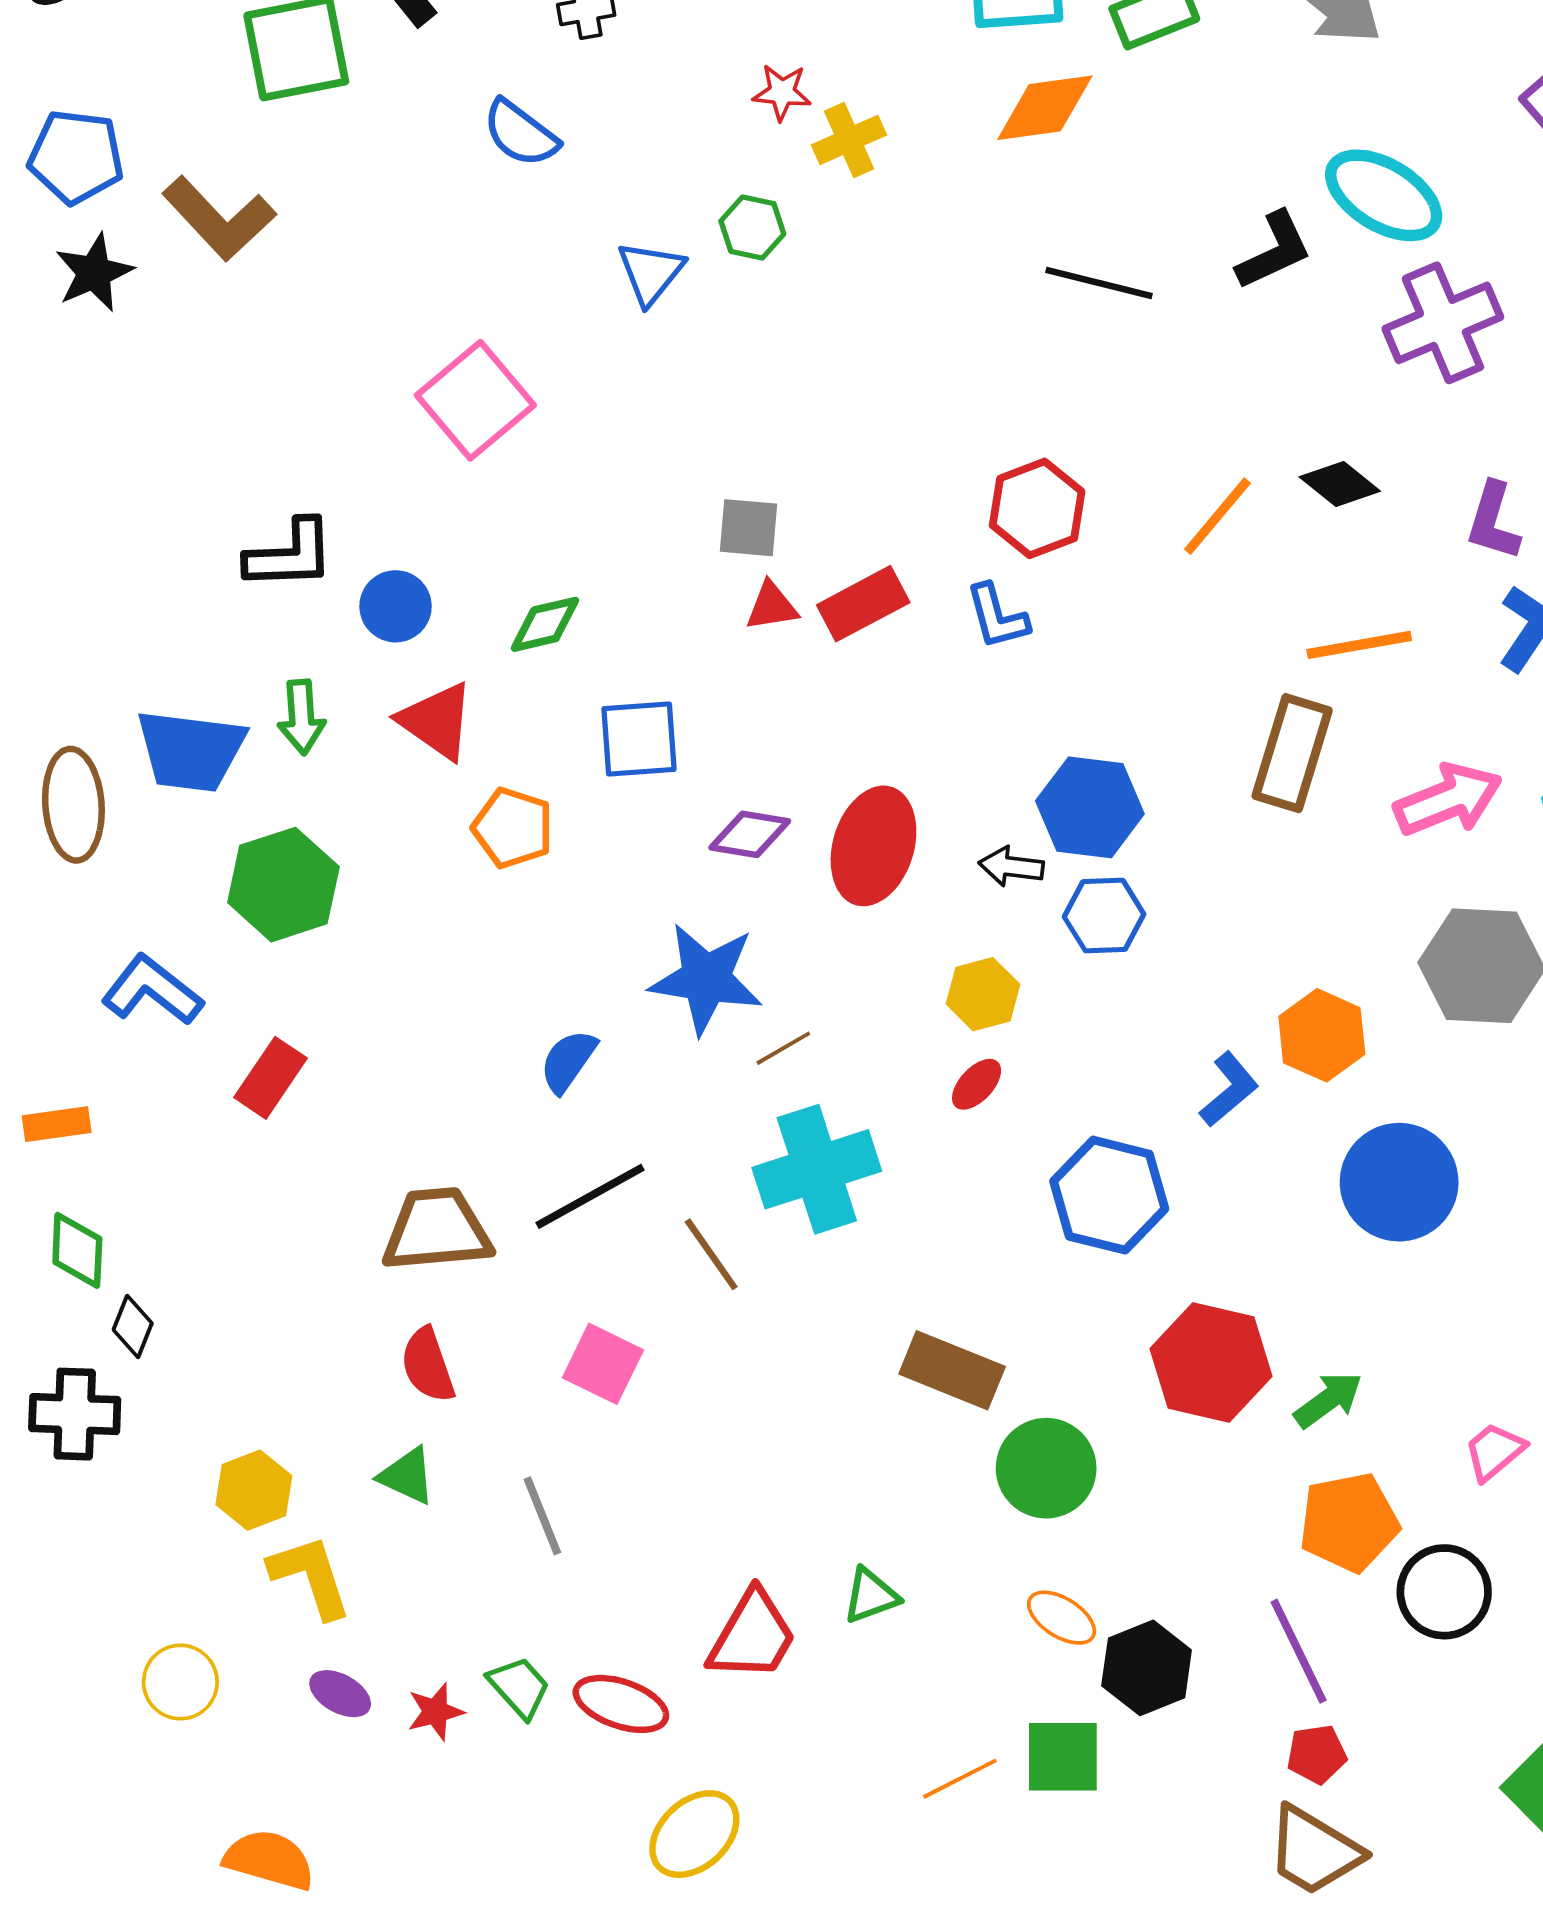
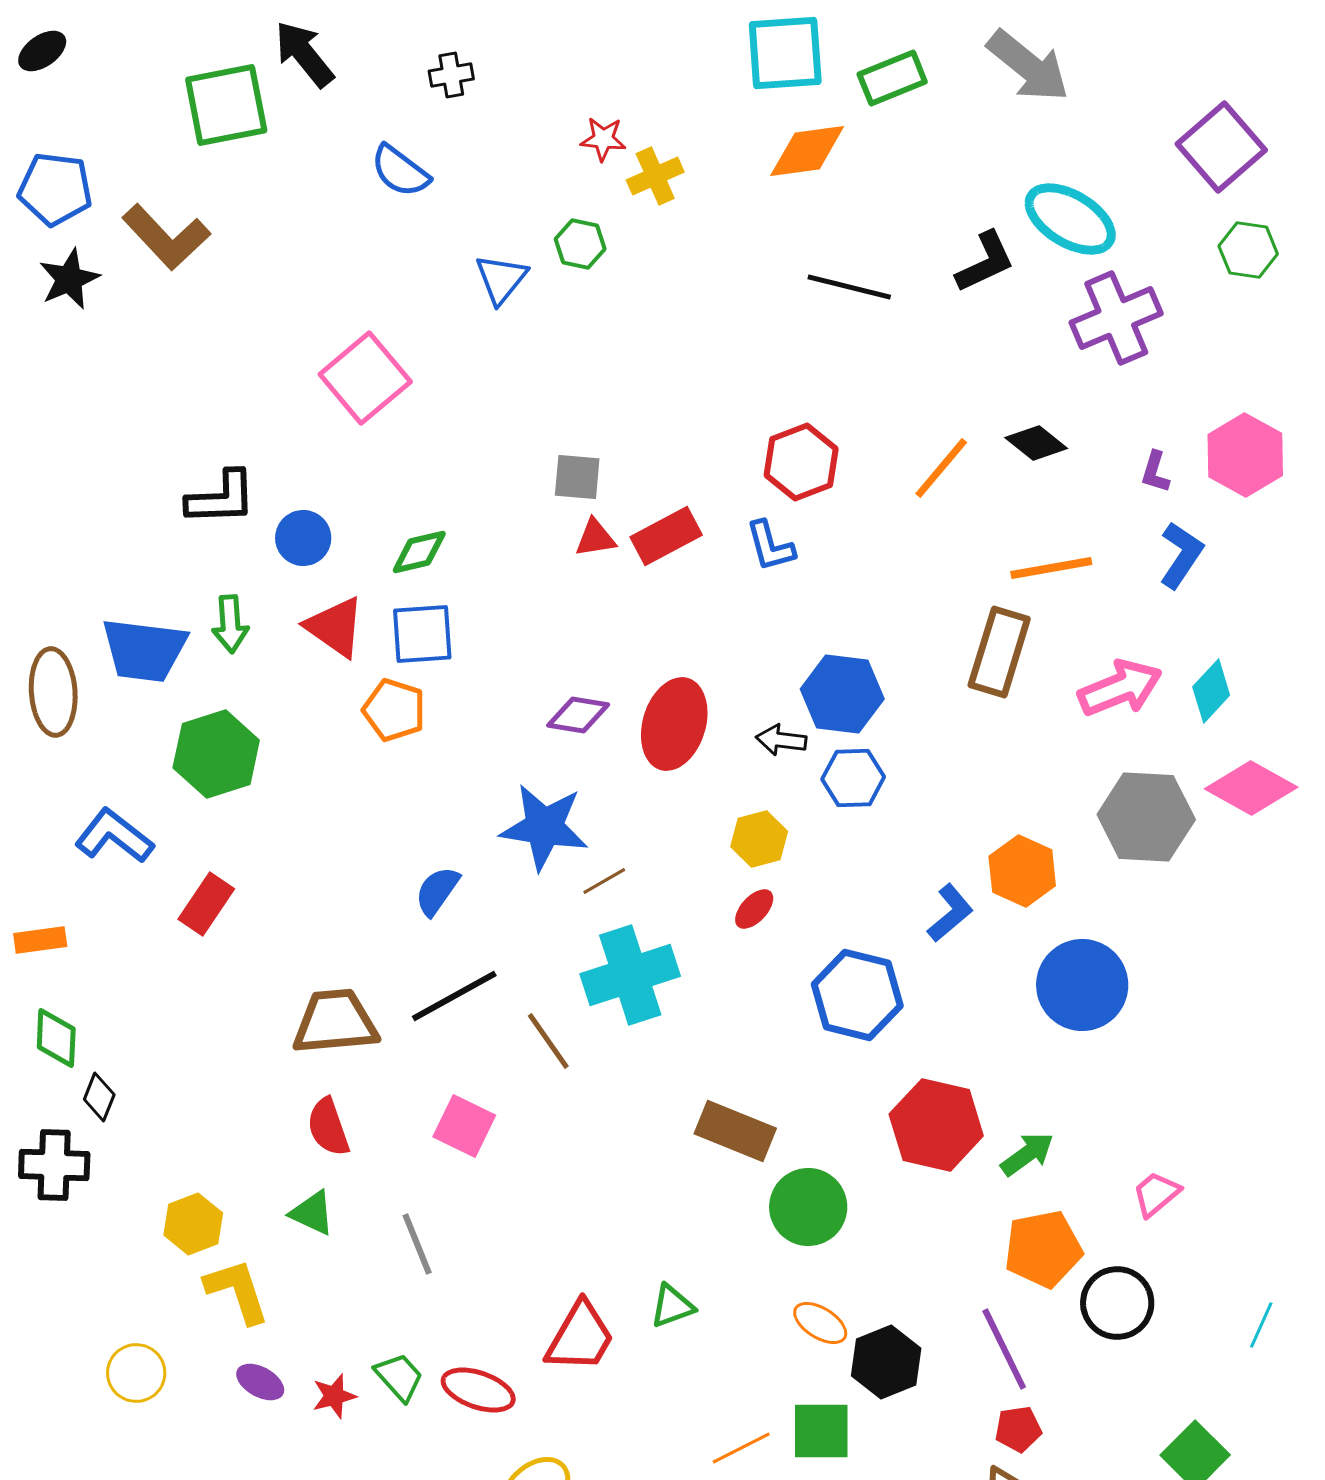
purple L-shape: (1493, 521) -> (1155, 472), size x0.7
blue square: (639, 739) -> (422, 634), moved

